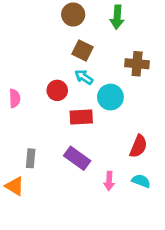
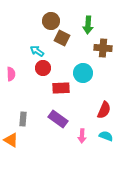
brown circle: (73, 15) -> (51, 21), moved
green arrow: (117, 17) -> (88, 25), moved
cyan arrow: (84, 77) -> (37, 51), moved

